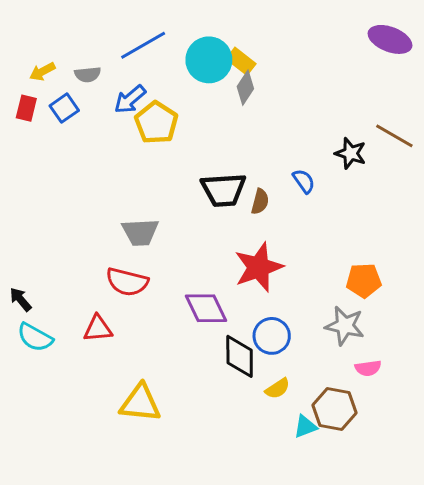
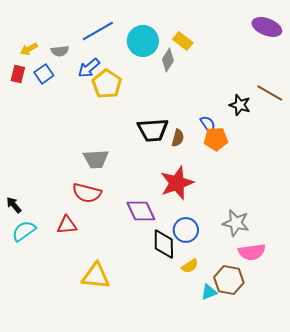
yellow rectangle: (241, 61) -> (183, 41), moved
orange pentagon: (364, 280) -> (216, 139), moved
cyan semicircle: (35, 337) -> (24, 231), turned 115
pink semicircle: (368, 368) -> (252, 252), size x1.5

